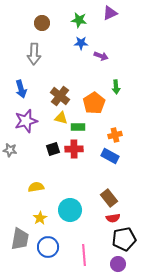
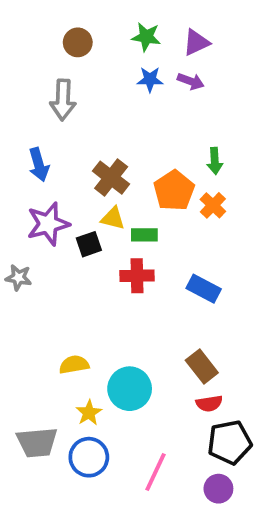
purple triangle: (110, 13) -> (196, 42), moved
purple arrow: (101, 56) -> (191, 81), moved
orange cross: (115, 135) -> (213, 205), moved, turned -32
black square: (53, 149) -> (89, 244), moved
yellow semicircle: (36, 187) -> (74, 365), moved
yellow star: (40, 218) -> (89, 413), moved
gray trapezoid: (20, 239) -> (37, 442), turned 75
pink line: (84, 255) -> (155, 472), turned 30

